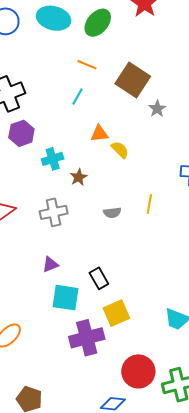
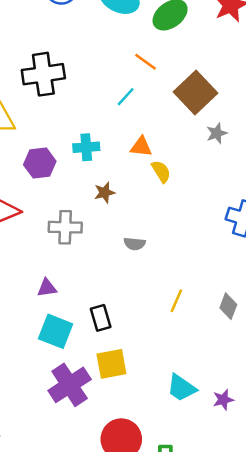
purple hexagon: (21, 133) -> (40, 163), moved
cyan cross: (53, 159) -> (86, 147), moved
yellow line: (149, 204) -> (176, 301), moved
purple cross: (87, 338) -> (70, 385), turned -32

